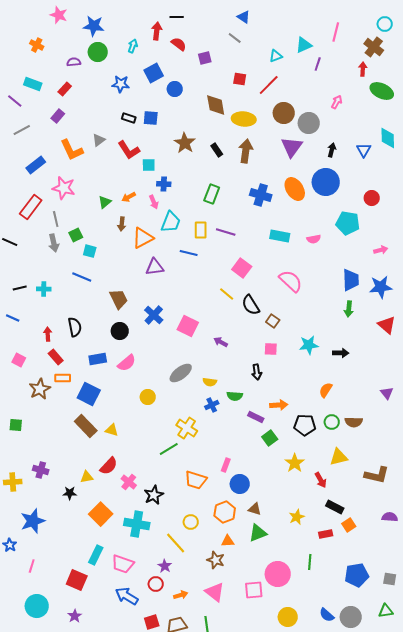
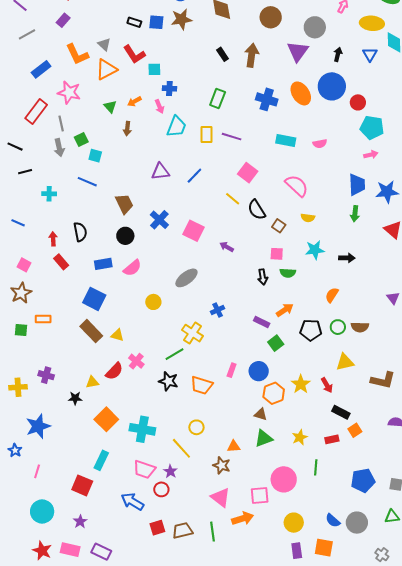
brown circle: (284, 113) -> (271, 17), moved
yellow ellipse: (244, 119) -> (372, 23), moved
gray triangle: (99, 140) -> (104, 44), turned -40
brown star: (185, 143) -> (181, 19), moved, turned 30
red circle: (372, 198) -> (358, 102), moved
green triangle: (105, 202) -> (110, 106), turned -32
cyan pentagon: (348, 223) -> (372, 128), moved
orange triangle: (143, 238) -> (106, 69), moved
pink arrow: (381, 250) -> (371, 155), moved
blue line: (189, 253) -> (194, 176), moved, turned -60
black line: (20, 288) -> (25, 172), moved
orange rectangle: (63, 378) -> (43, 319), moved
yellow semicircle: (210, 382) -> (308, 218), moved
brown star: (40, 389) -> (21, 293), moved
green semicircle: (235, 396) -> (288, 273), moved
orange arrow: (279, 405) -> (285, 310), turned -30
yellow star: (295, 463) -> (301, 384), moved
pink cross: (129, 482) -> (136, 361), moved
blue circle: (240, 484) -> (259, 371), moved
black star: (154, 495) -> (168, 381), moved, turned -30
orange hexagon: (225, 512) -> (274, 393), moved
yellow star: (297, 517) -> (300, 437), moved
pink trapezoid: (123, 564) -> (144, 469), moved
orange arrow: (181, 595) -> (243, 519), moved, size x1.5

